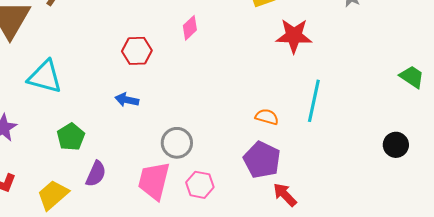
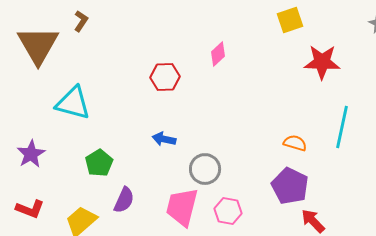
blue arrow: (127, 100) -> (164, 139), moved

